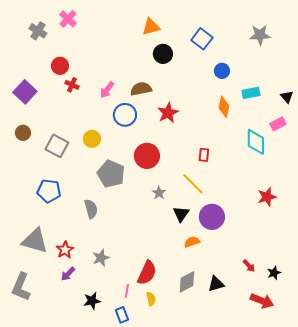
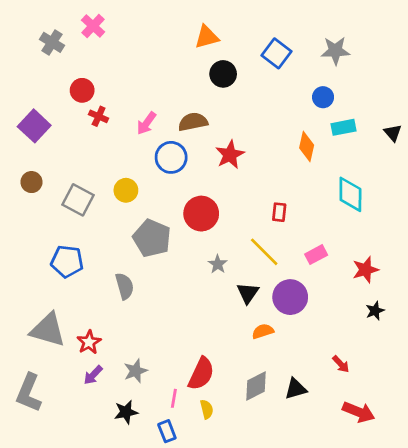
gray star: (260, 35) -> (335, 51), moved
blue circle: (222, 71) -> (323, 97), moved
pink rectangle: (278, 124) -> (316, 255), moved
gray star: (101, 258) -> (136, 371), moved
black star: (274, 273) -> (375, 311), moved

